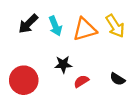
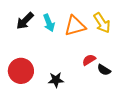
black star: (63, 64) -> (56, 80), moved
red semicircle: (81, 81) -> (89, 60), moved

